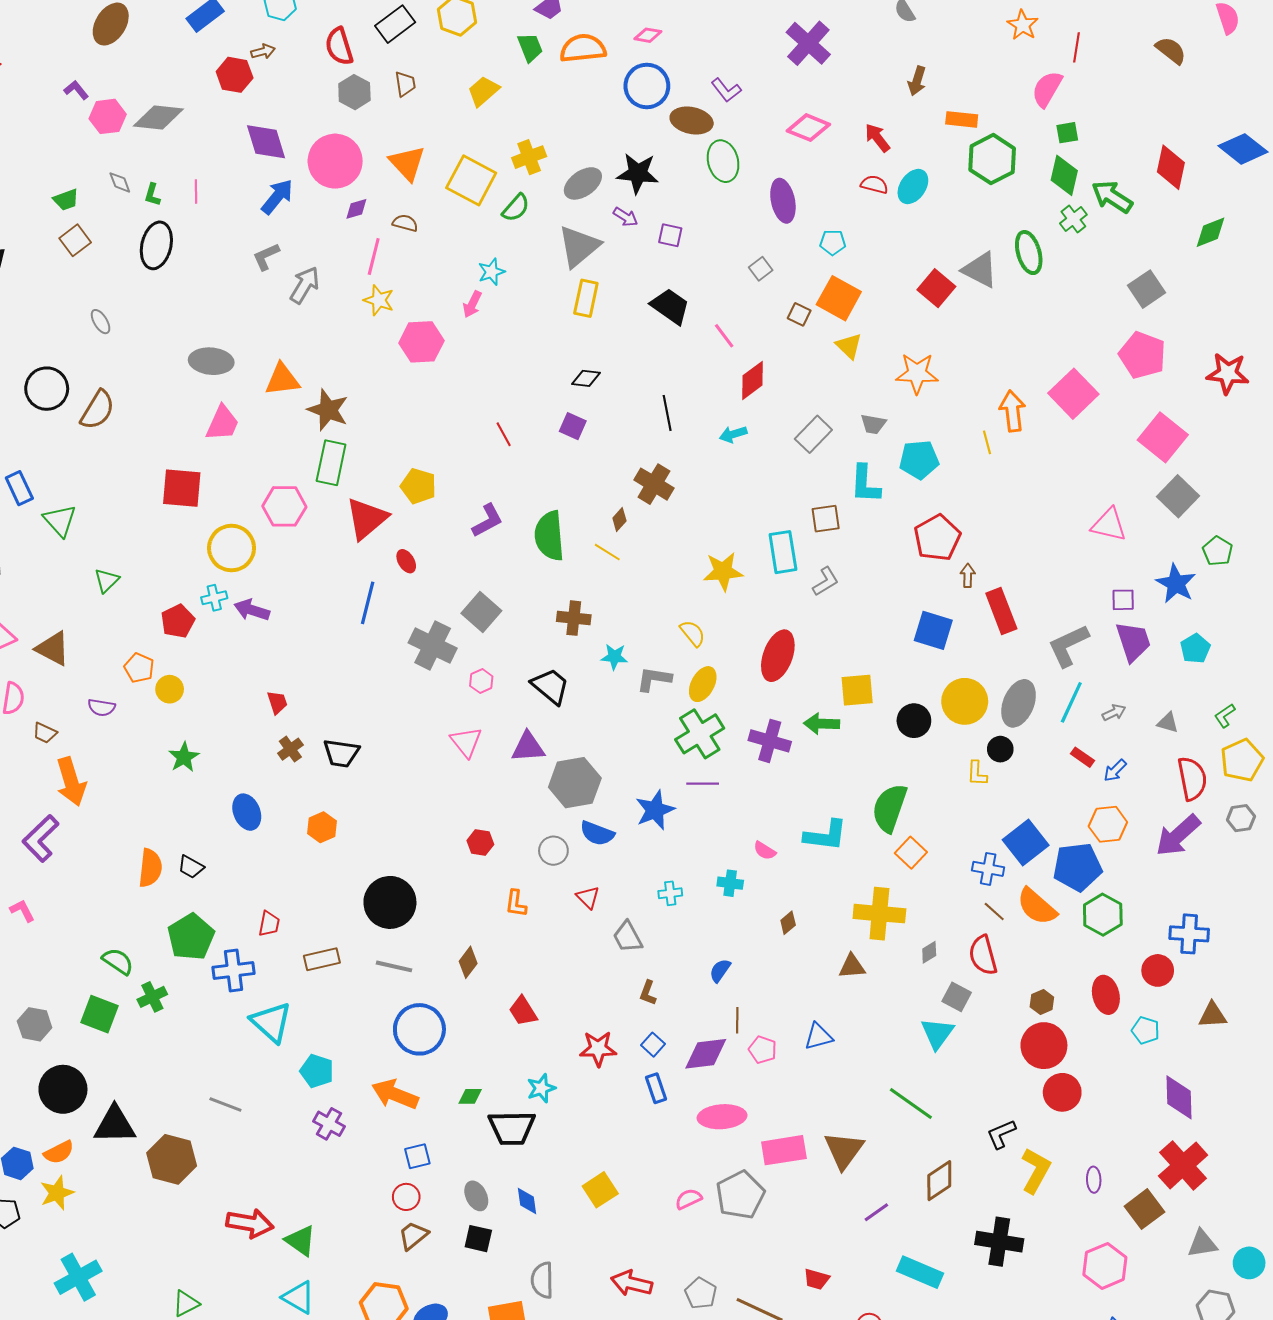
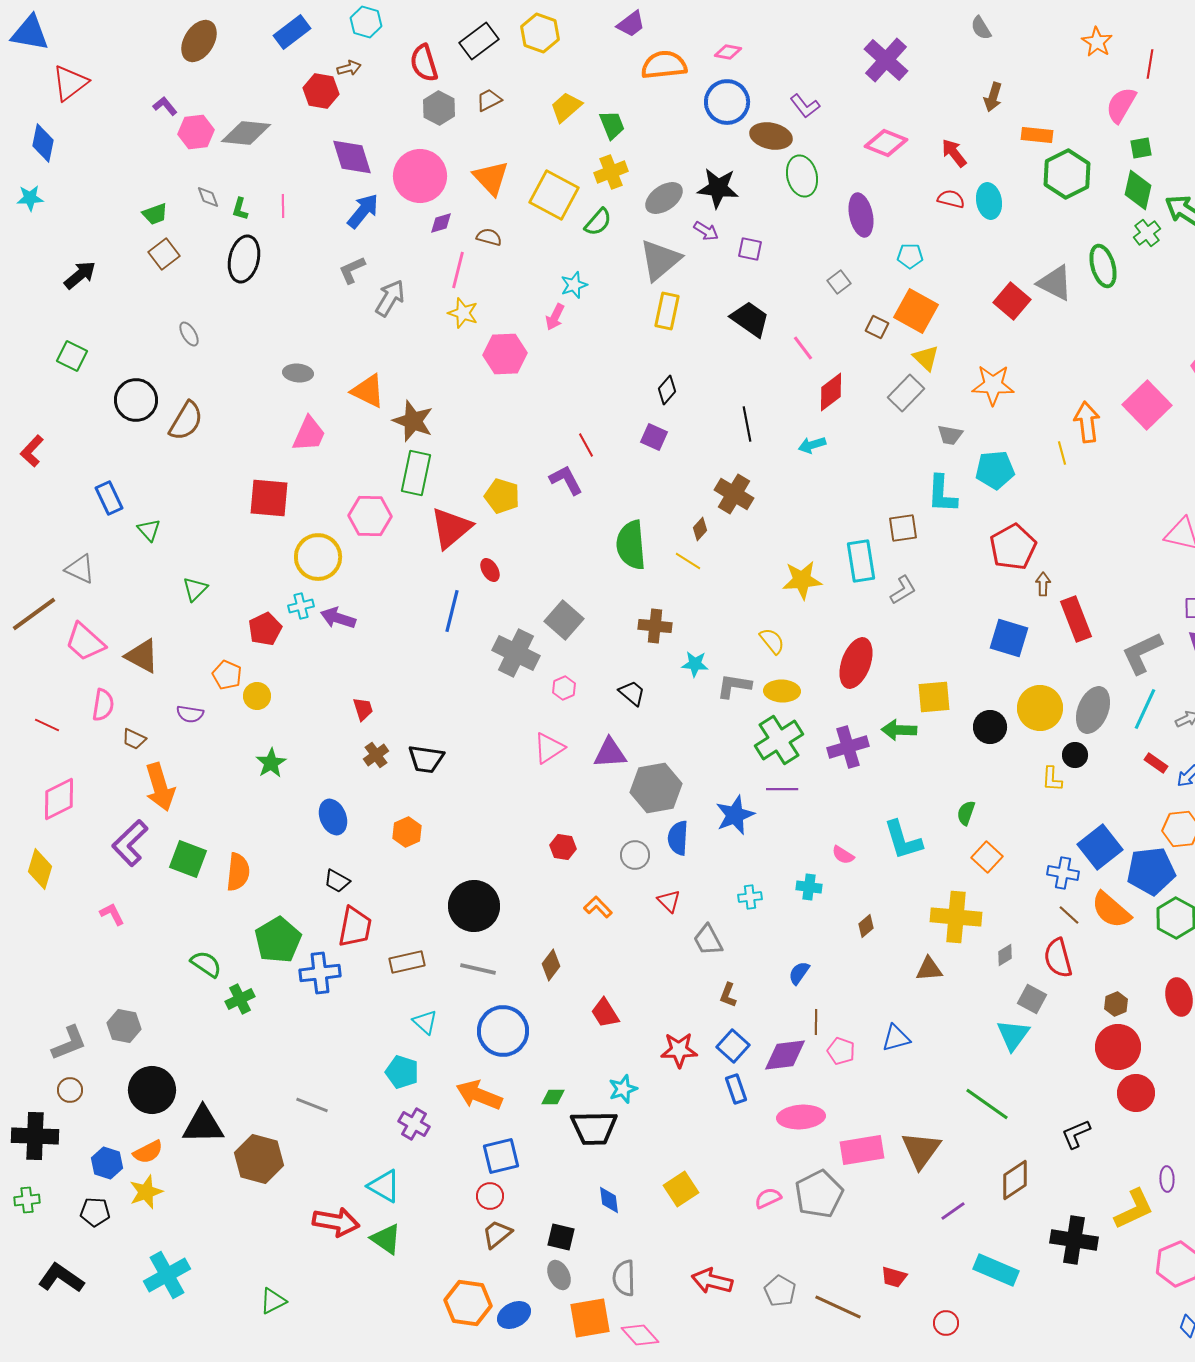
green trapezoid: (530, 47) -> (612, 125), moved
brown trapezoid: (405, 84) -> (489, 100), turned -108
cyan ellipse: (913, 187) -> (989, 201), turned -44
gray ellipse: (211, 361) -> (298, 373), size x0.7
black diamond: (586, 378) -> (667, 390), turned -56
orange triangle: (282, 379) -> (368, 391), turned 33
gray rectangle: (813, 434) -> (906, 393), moved
green triangle: (60, 521) -> (149, 530), size x0.7
purple L-shape: (487, 521) -> (566, 480), moved, turned -90
yellow ellipse: (703, 684) -> (782, 691), turned 64
black trapezoid: (550, 686) -> (632, 693), size x0.7
purple cross: (770, 741) -> (848, 747), turned -33
pink triangle: (466, 742) -> (549, 748), turned 36
green semicircle: (890, 808) -> (966, 813), size x0.5
blue semicircle: (597, 833) -> (678, 838), turned 72
cyan L-shape: (826, 835) -> (903, 840), turned 66
black trapezoid: (191, 867) -> (337, 881), moved
orange L-shape: (516, 903) -> (598, 907), turned 128
red trapezoid: (269, 924) -> (355, 927), size x1.6
green square: (100, 1014) -> (188, 859), moved
cyan triangle: (271, 1022) -> (425, 1022), moved, size x0.6
blue square: (653, 1045) -> (733, 1046), size x1.4
blue square: (417, 1156) -> (501, 1156), size x1.4
yellow L-shape: (1036, 1171) -> (1134, 1209), moved, turned 36
gray ellipse: (476, 1196) -> (559, 1275), moved
cyan triangle: (299, 1297) -> (384, 1186), moved

